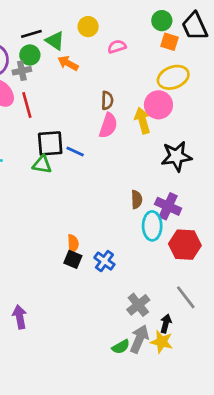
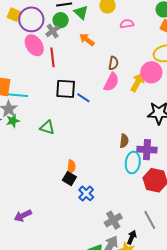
orange arrow: (68, 63) -> (87, 40), moved
gray cross: (22, 71) -> (53, 31), turned -32
yellow arrow: (143, 121) -> (138, 82), turned 36
green triangle: (42, 164) -> (47, 127), moved
purple cross: (168, 206) -> (147, 150), turned -30
blue cross: (104, 261) -> (86, 193), moved
purple arrow: (20, 317) -> (23, 216), turned -114

